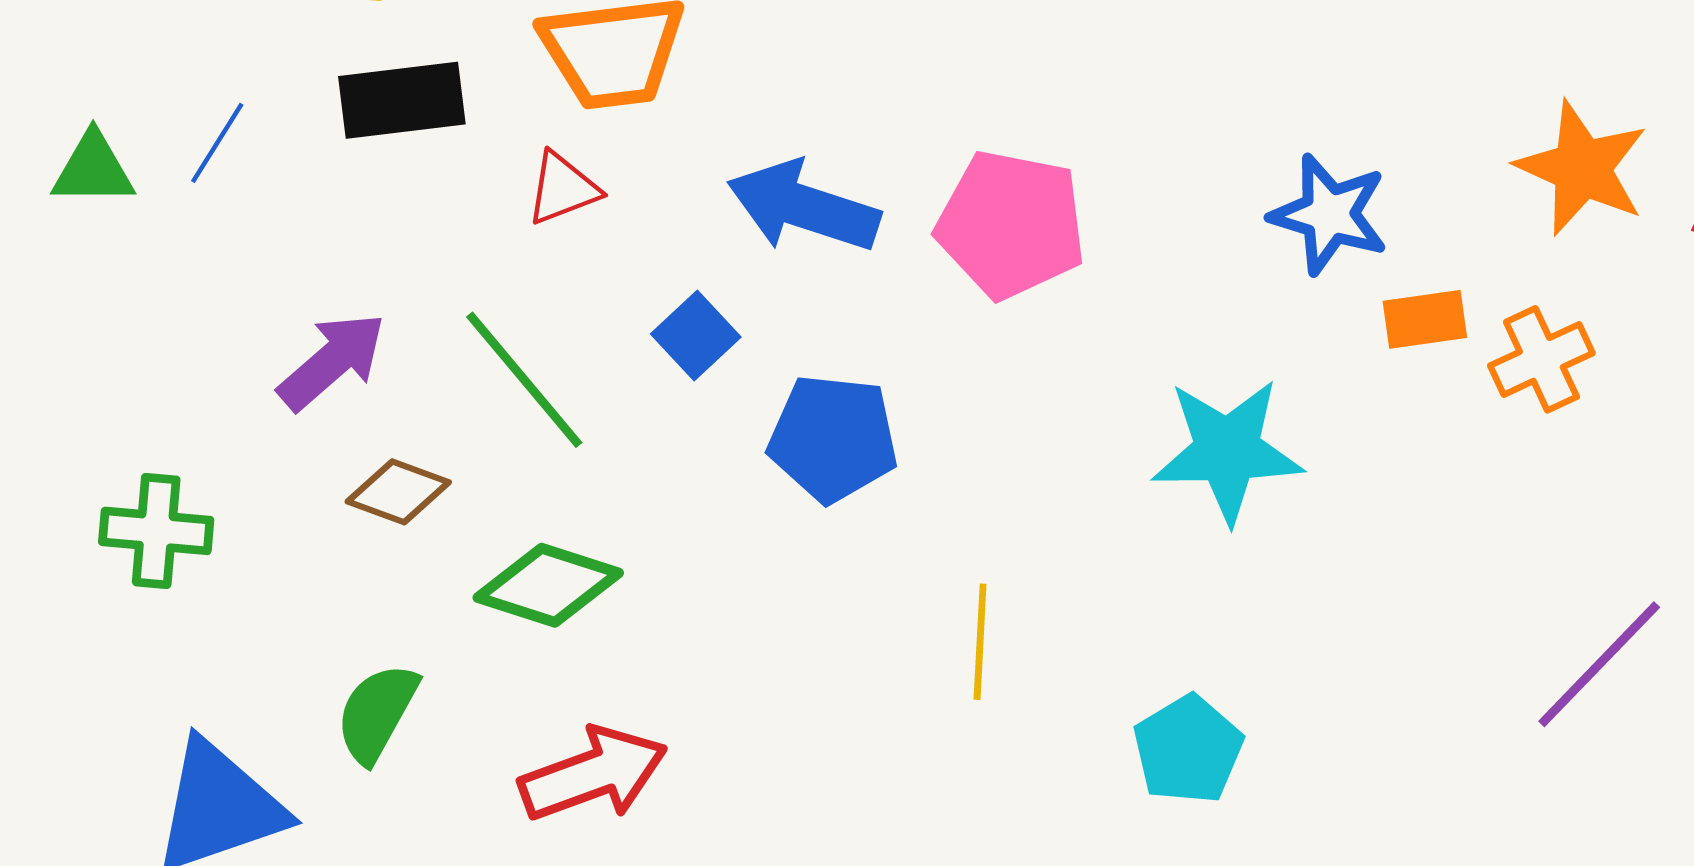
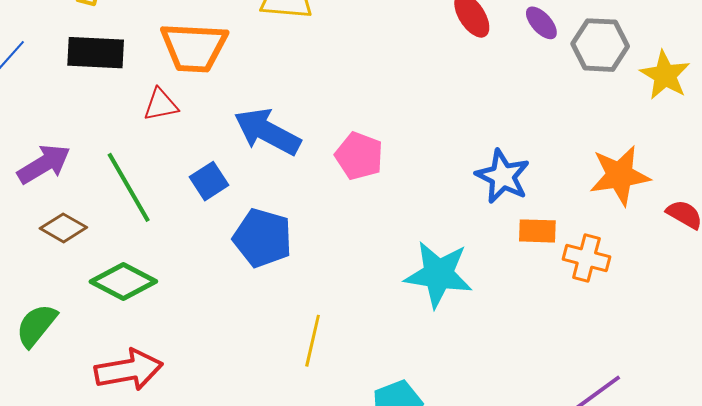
orange star: (1582, 168) -> (620, 175), turned 30
pink pentagon: (1011, 224) -> (359, 156), size x0.7
orange cross: (1541, 359) -> (586, 258), turned 30

